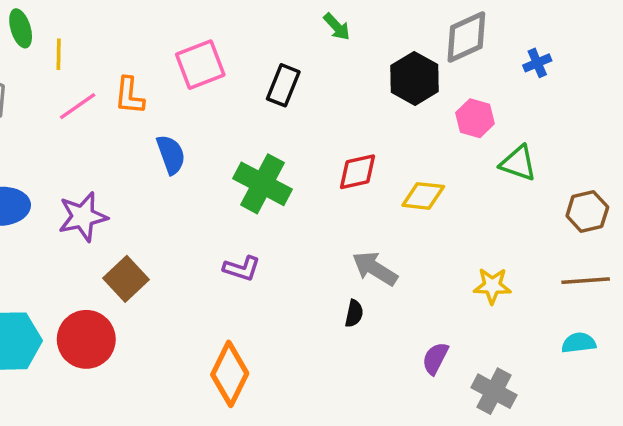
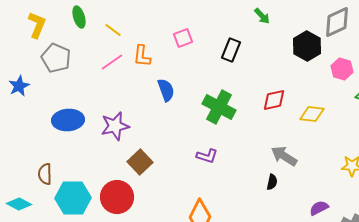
yellow line: (59, 54) -> (113, 30), moved, turned -54
pink square: (200, 65) -> (183, 38), size x0.7
purple semicircle: (435, 358) -> (319, 208), turned 36

